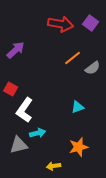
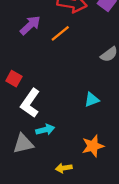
purple arrow: (16, 50) -> (30, 25), moved
orange line: (73, 58) -> (60, 33), moved

